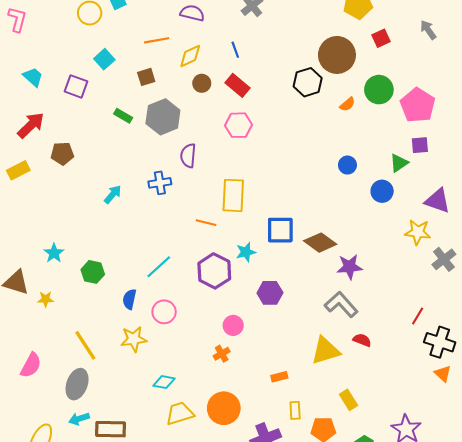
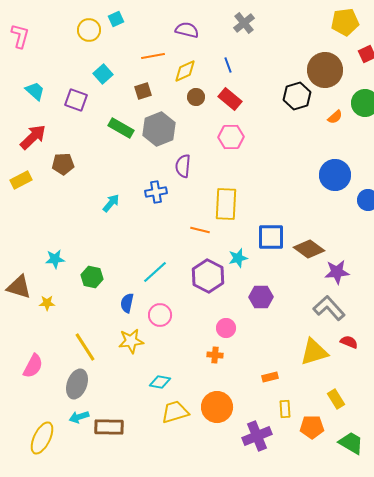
green rectangle: (123, 116) -> (121, 128), size x1.4
blue circle: (347, 165) -> (335, 175), size x1.8
cyan star: (54, 253) -> (55, 259), turned 30
orange cross: (222, 354) -> (215, 355), turned 35

